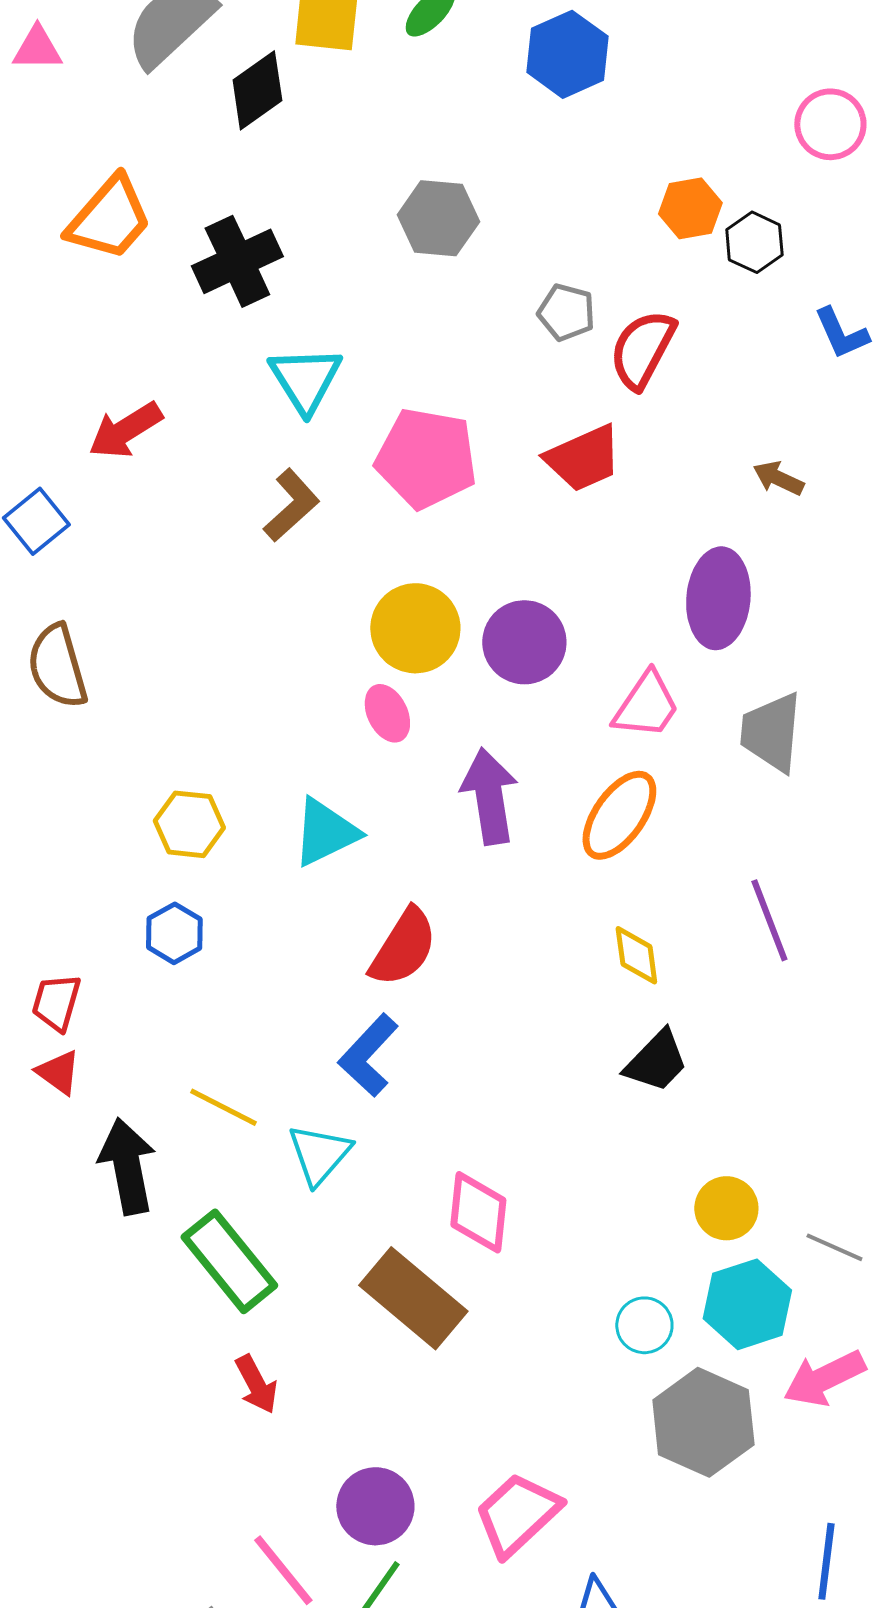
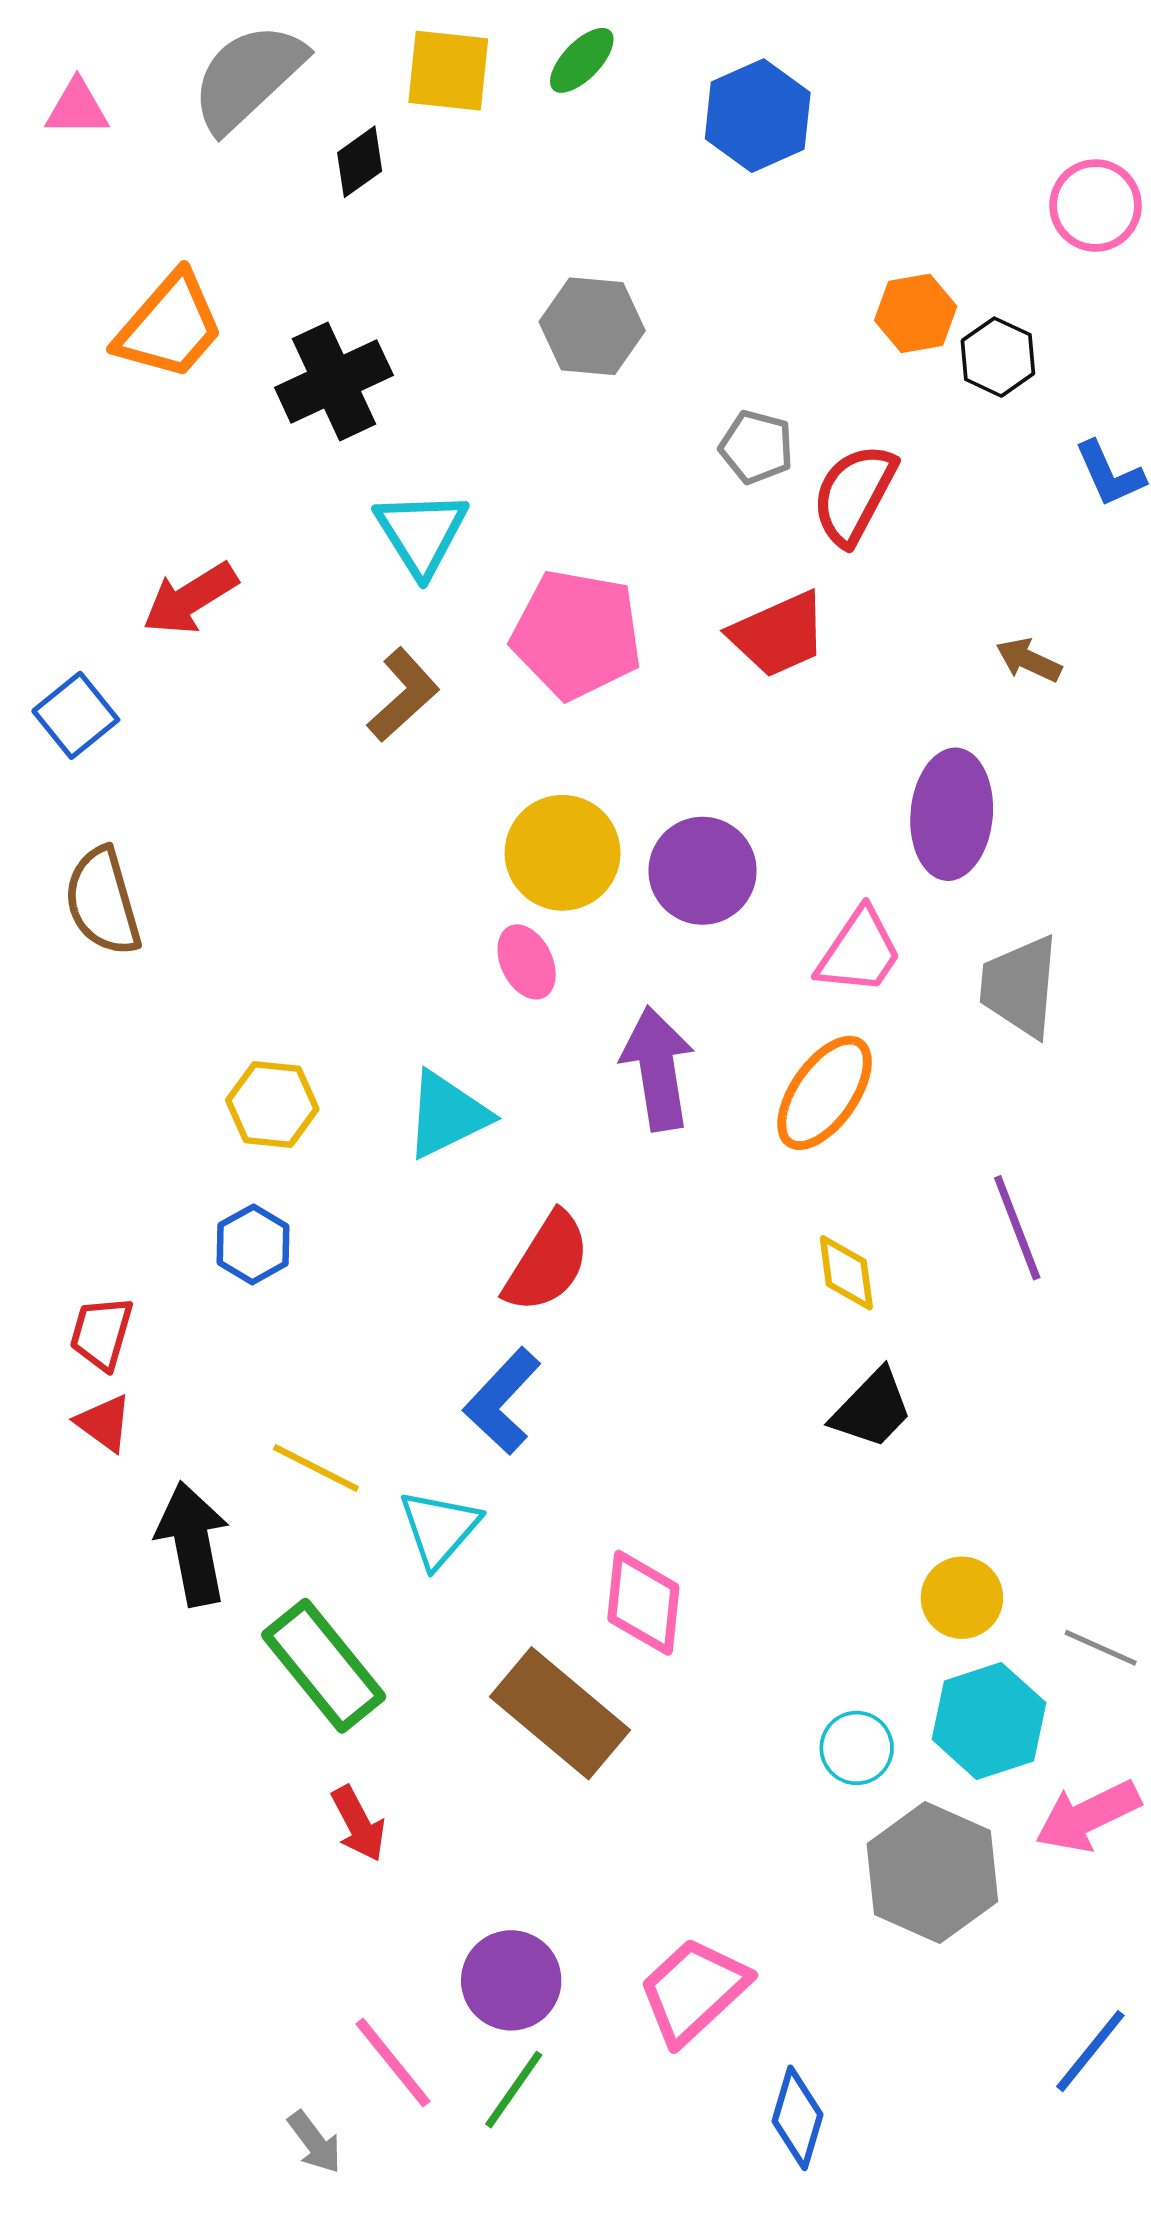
black diamond: (257, 90) -> (360, 162), size x0.7
blue line: (826, 1561) -> (1090, 2051), turned 32

